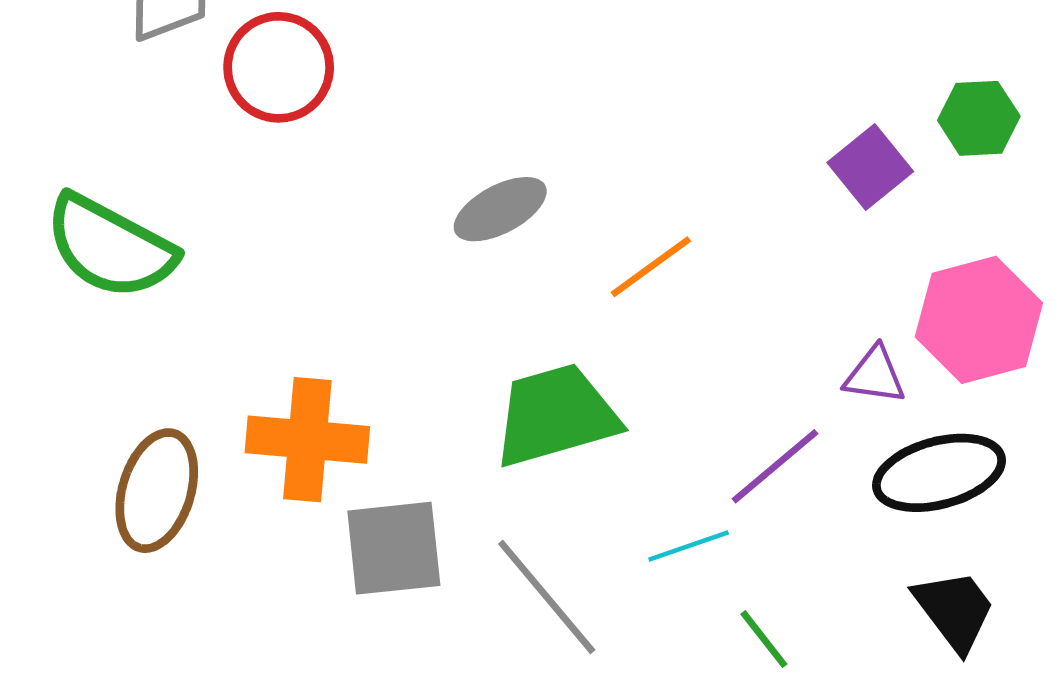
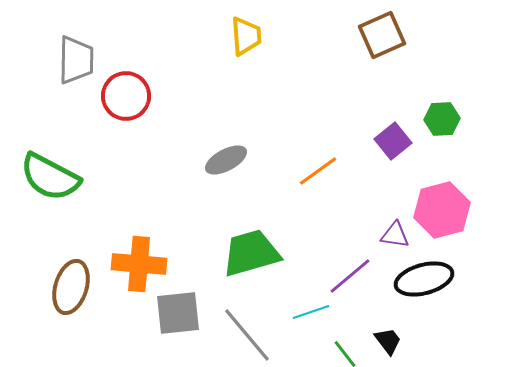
orange line: (651, 267) -> (318, 171), moved
black trapezoid: (954, 610) -> (388, 341), moved, size x0.7

